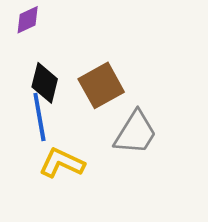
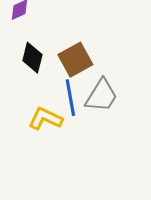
blue line: (39, 117) -> (70, 98), moved

